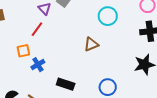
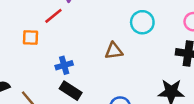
blue cross: (38, 65) -> (64, 65), moved

